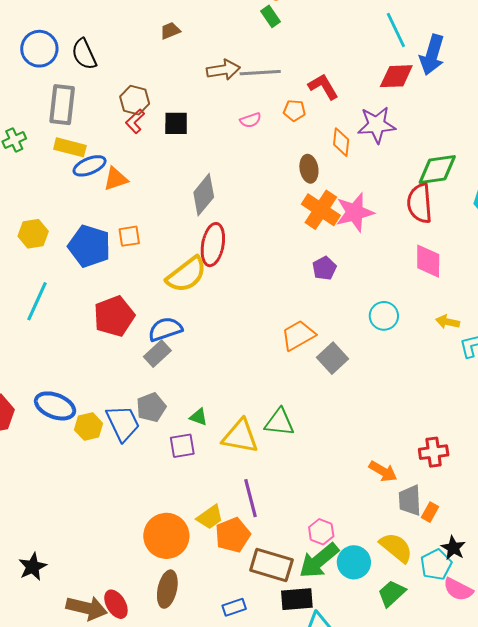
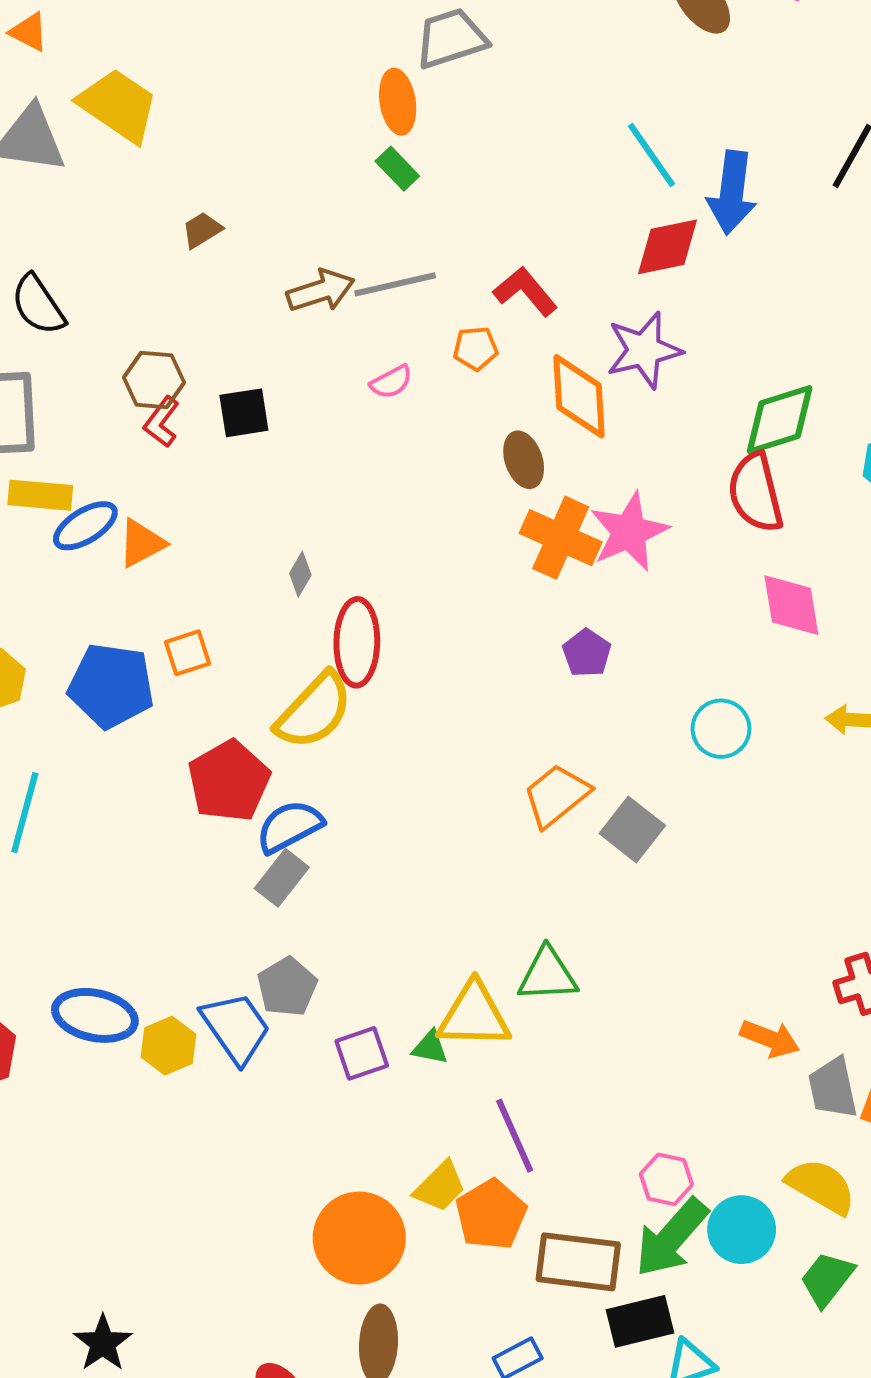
orange diamond: (341, 142) -> (579, 396), size x1.5
gray diamond: (204, 195) -> (300, 574), moved, size x0.5
red pentagon: (114, 316) -> (229, 781), moved
green triangle: (199, 417) -> (430, 1048), moved

